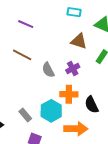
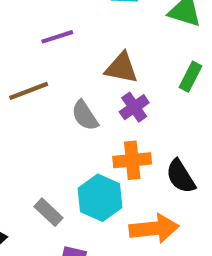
purple line: (26, 24) -> (57, 37), moved, turned -35
brown triangle: (79, 41) -> (121, 68), moved
brown line: (22, 55) -> (29, 91), turned -42

